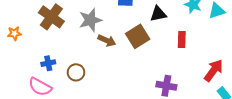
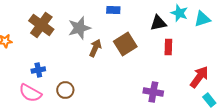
black triangle: (158, 14) -> (158, 23), moved
brown arrow: (107, 41) -> (95, 48), turned -90
brown circle: (76, 72) -> (65, 90), moved

